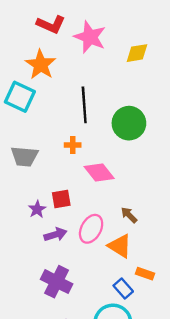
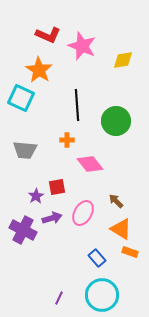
orange triangle: (120, 246) -> (121, 229), moved
purple cross: (57, 282) -> (23, 230), moved
blue rectangle: (123, 289) -> (97, 258), moved

